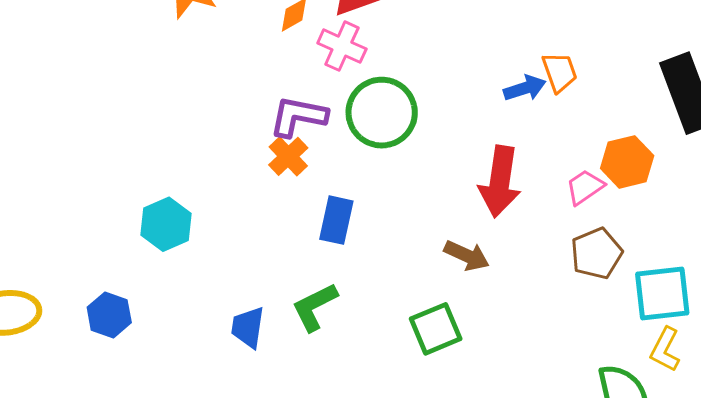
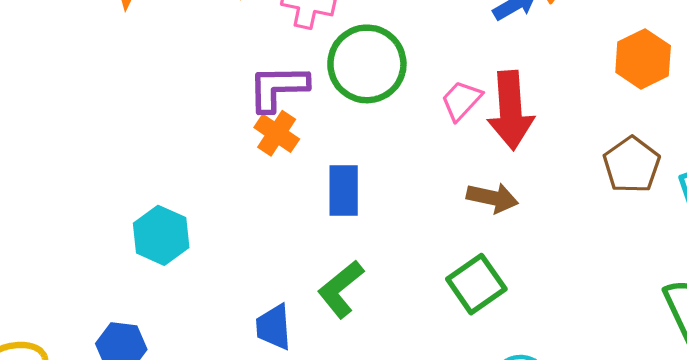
pink trapezoid: (585, 187) -> (461, 100), moved

